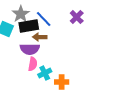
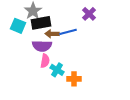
blue line: (44, 19) -> (68, 32), moved, turned -60
cyan cross: (45, 73) -> (57, 70), turned -32

